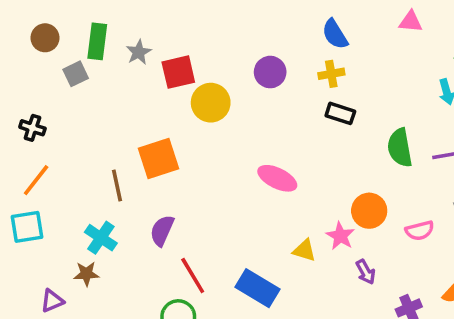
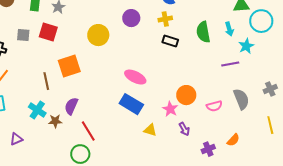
red square: (178, 72) -> (48, 32), moved, turned 30
gray square: (76, 74) -> (23, 35), moved, turned 32
green semicircle: (400, 148) -> (203, 32), moved
yellow triangle: (304, 250) -> (150, 130), moved
brown star: (86, 274) -> (55, 121), moved
blue rectangle: (258, 288) -> (131, 104), moved
purple triangle: (52, 301) -> (16, 139), moved

